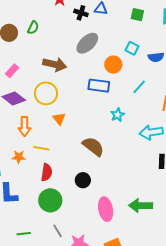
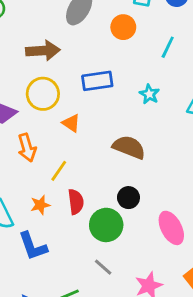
blue rectangle: (99, 86) -> (97, 81), moved
yellow line: (41, 148) -> (59, 171), turned -49
orange star: (19, 157) -> (40, 205), moved
green circle: (50, 200) -> (106, 225), moved
gray line: (58, 231) -> (103, 267), moved

